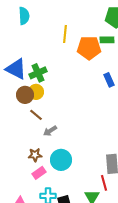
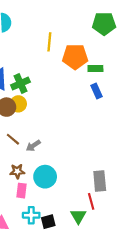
green rectangle: (107, 40) -> (95, 69), moved
brown line: (36, 115) -> (13, 139), moved
pink rectangle: (39, 173) -> (22, 191), turned -48

